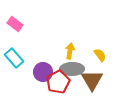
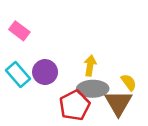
yellow semicircle: (100, 55) -> (129, 82), moved
purple circle: (43, 72) -> (45, 72), moved

